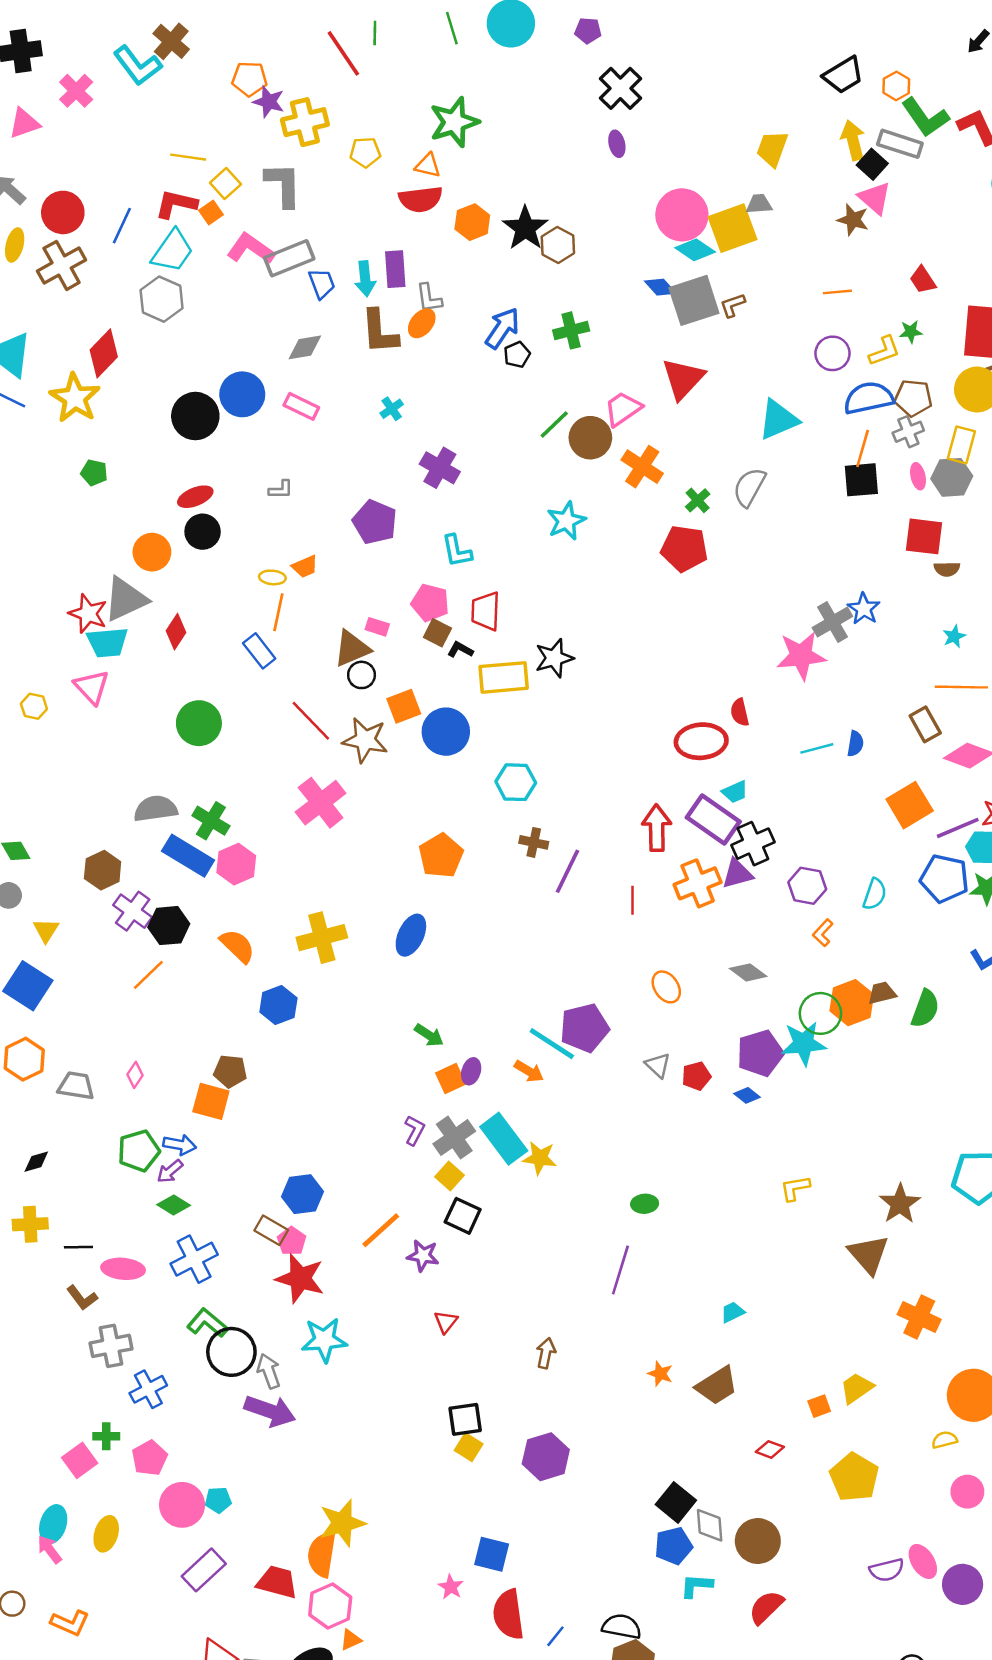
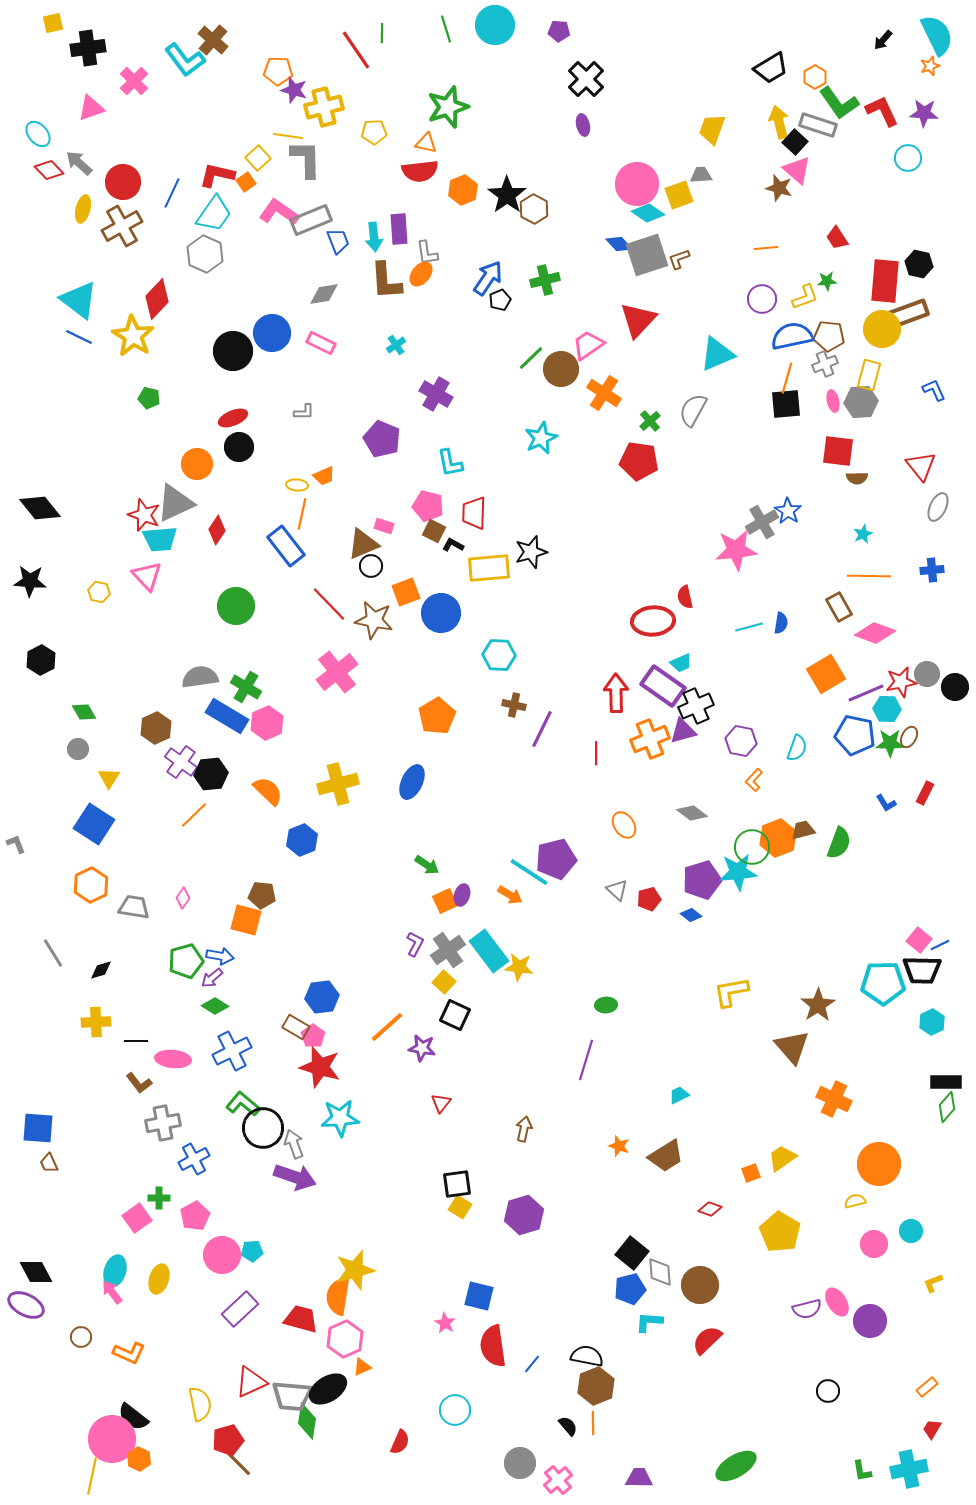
yellow line: (188, 157) -> (288, 136), moved
yellow square: (733, 228) -> (679, 195), size x0.7
blue rectangle: (259, 651) -> (286, 546), size x1.4
yellow L-shape: (795, 1188) -> (731, 992), size x1.4

